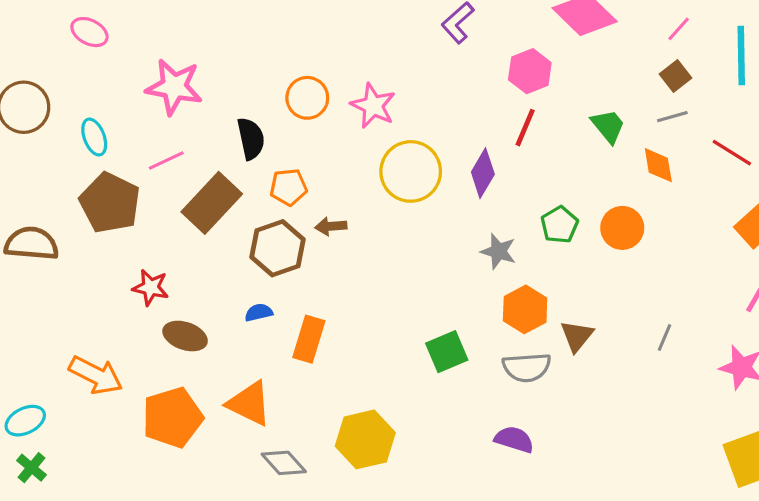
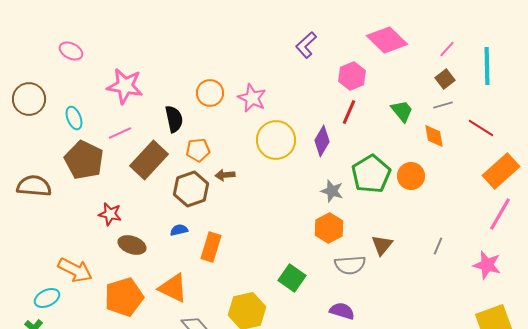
green pentagon: (560, 225) -> (371, 174), size x1.6
orange hexagon: (525, 309) -> (329, 228), moved
green square: (447, 352) -> (292, 278), moved, turned -32
cyan ellipse: (25, 421) -> (47, 298), moved

